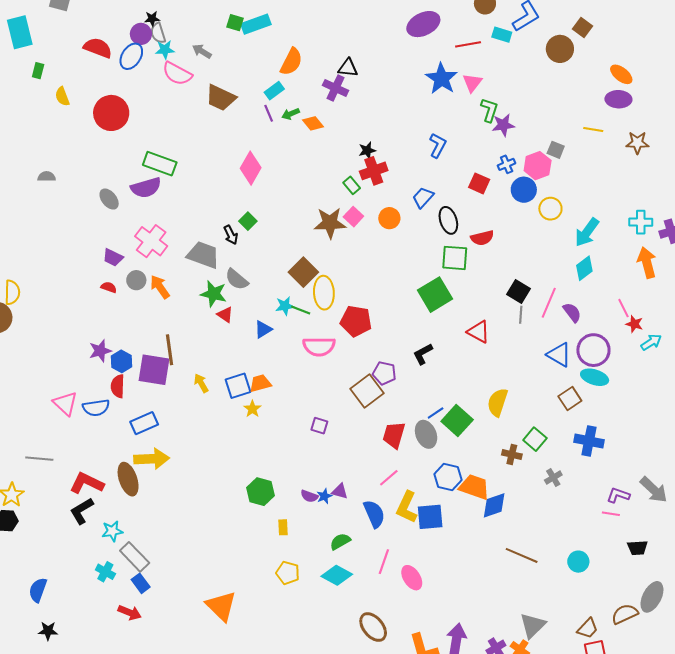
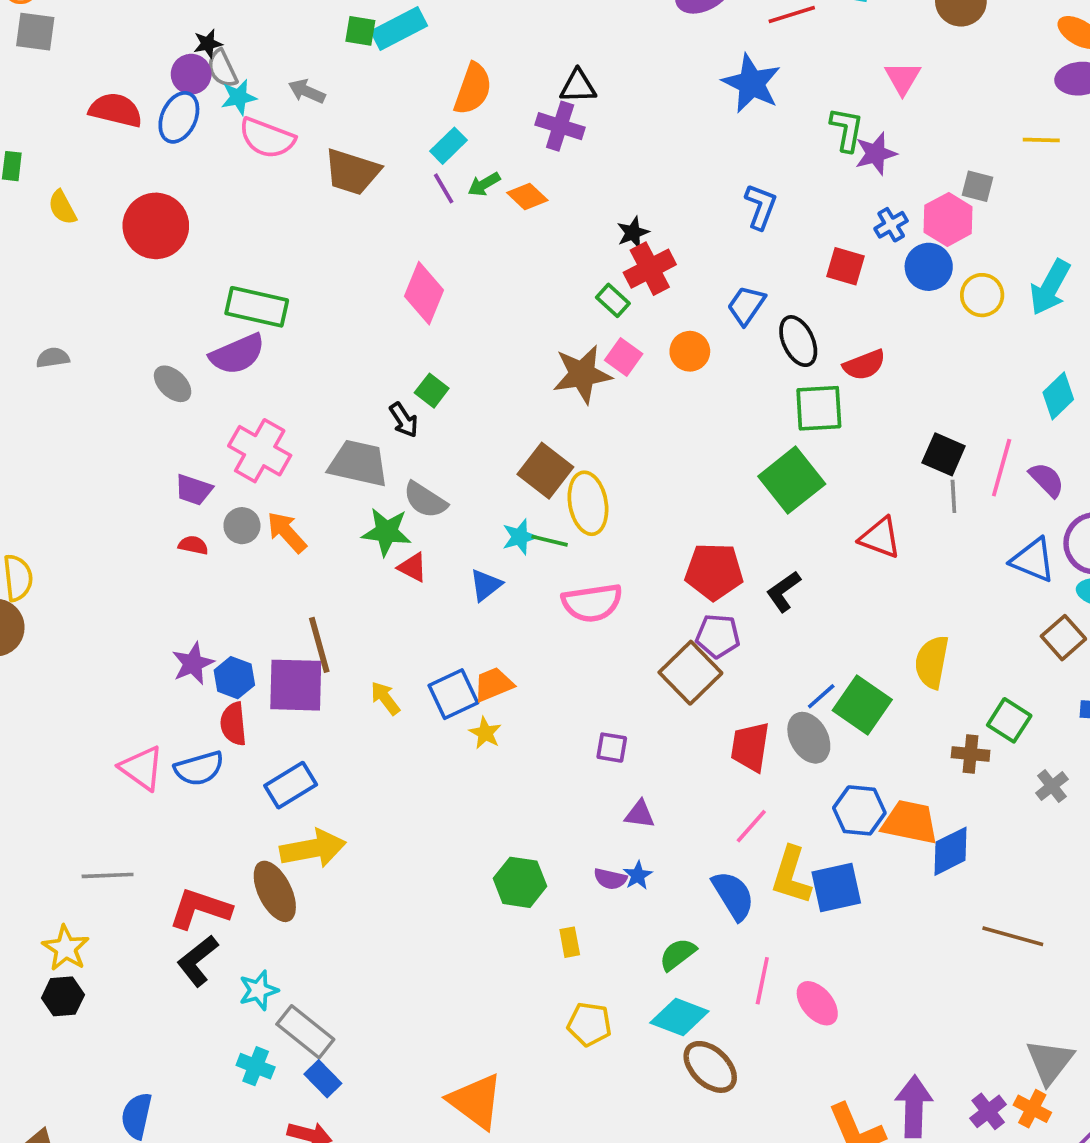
pink triangle: (472, 83) -> (903, 78), moved
cyan arrow: (587, 232) -> (1050, 287), moved
red pentagon: (356, 321) -> (714, 572), moved
purple triangle: (340, 491) -> (640, 814), moved
brown ellipse: (373, 627) -> (710, 1067), moved

